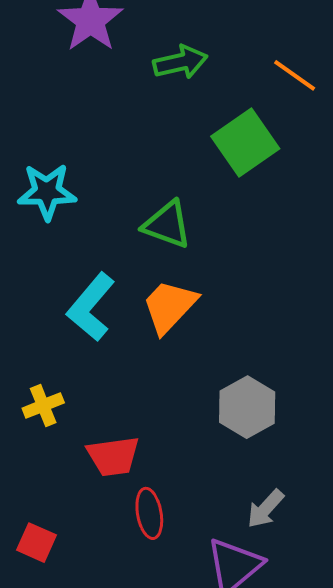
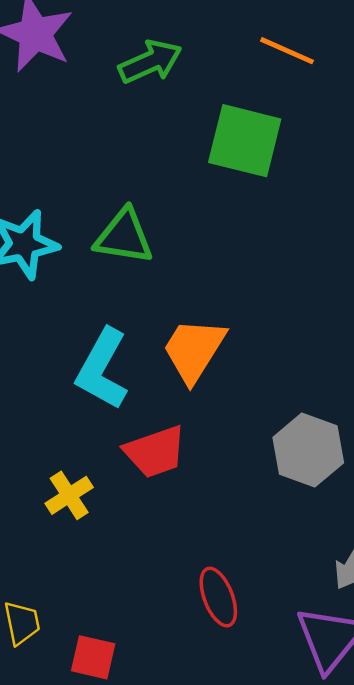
green square: (245, 142) -> (245, 141), turned -30
green triangle: (167, 225) -> (124, 237), moved
red trapezoid: (113, 456) -> (155, 452), moved

